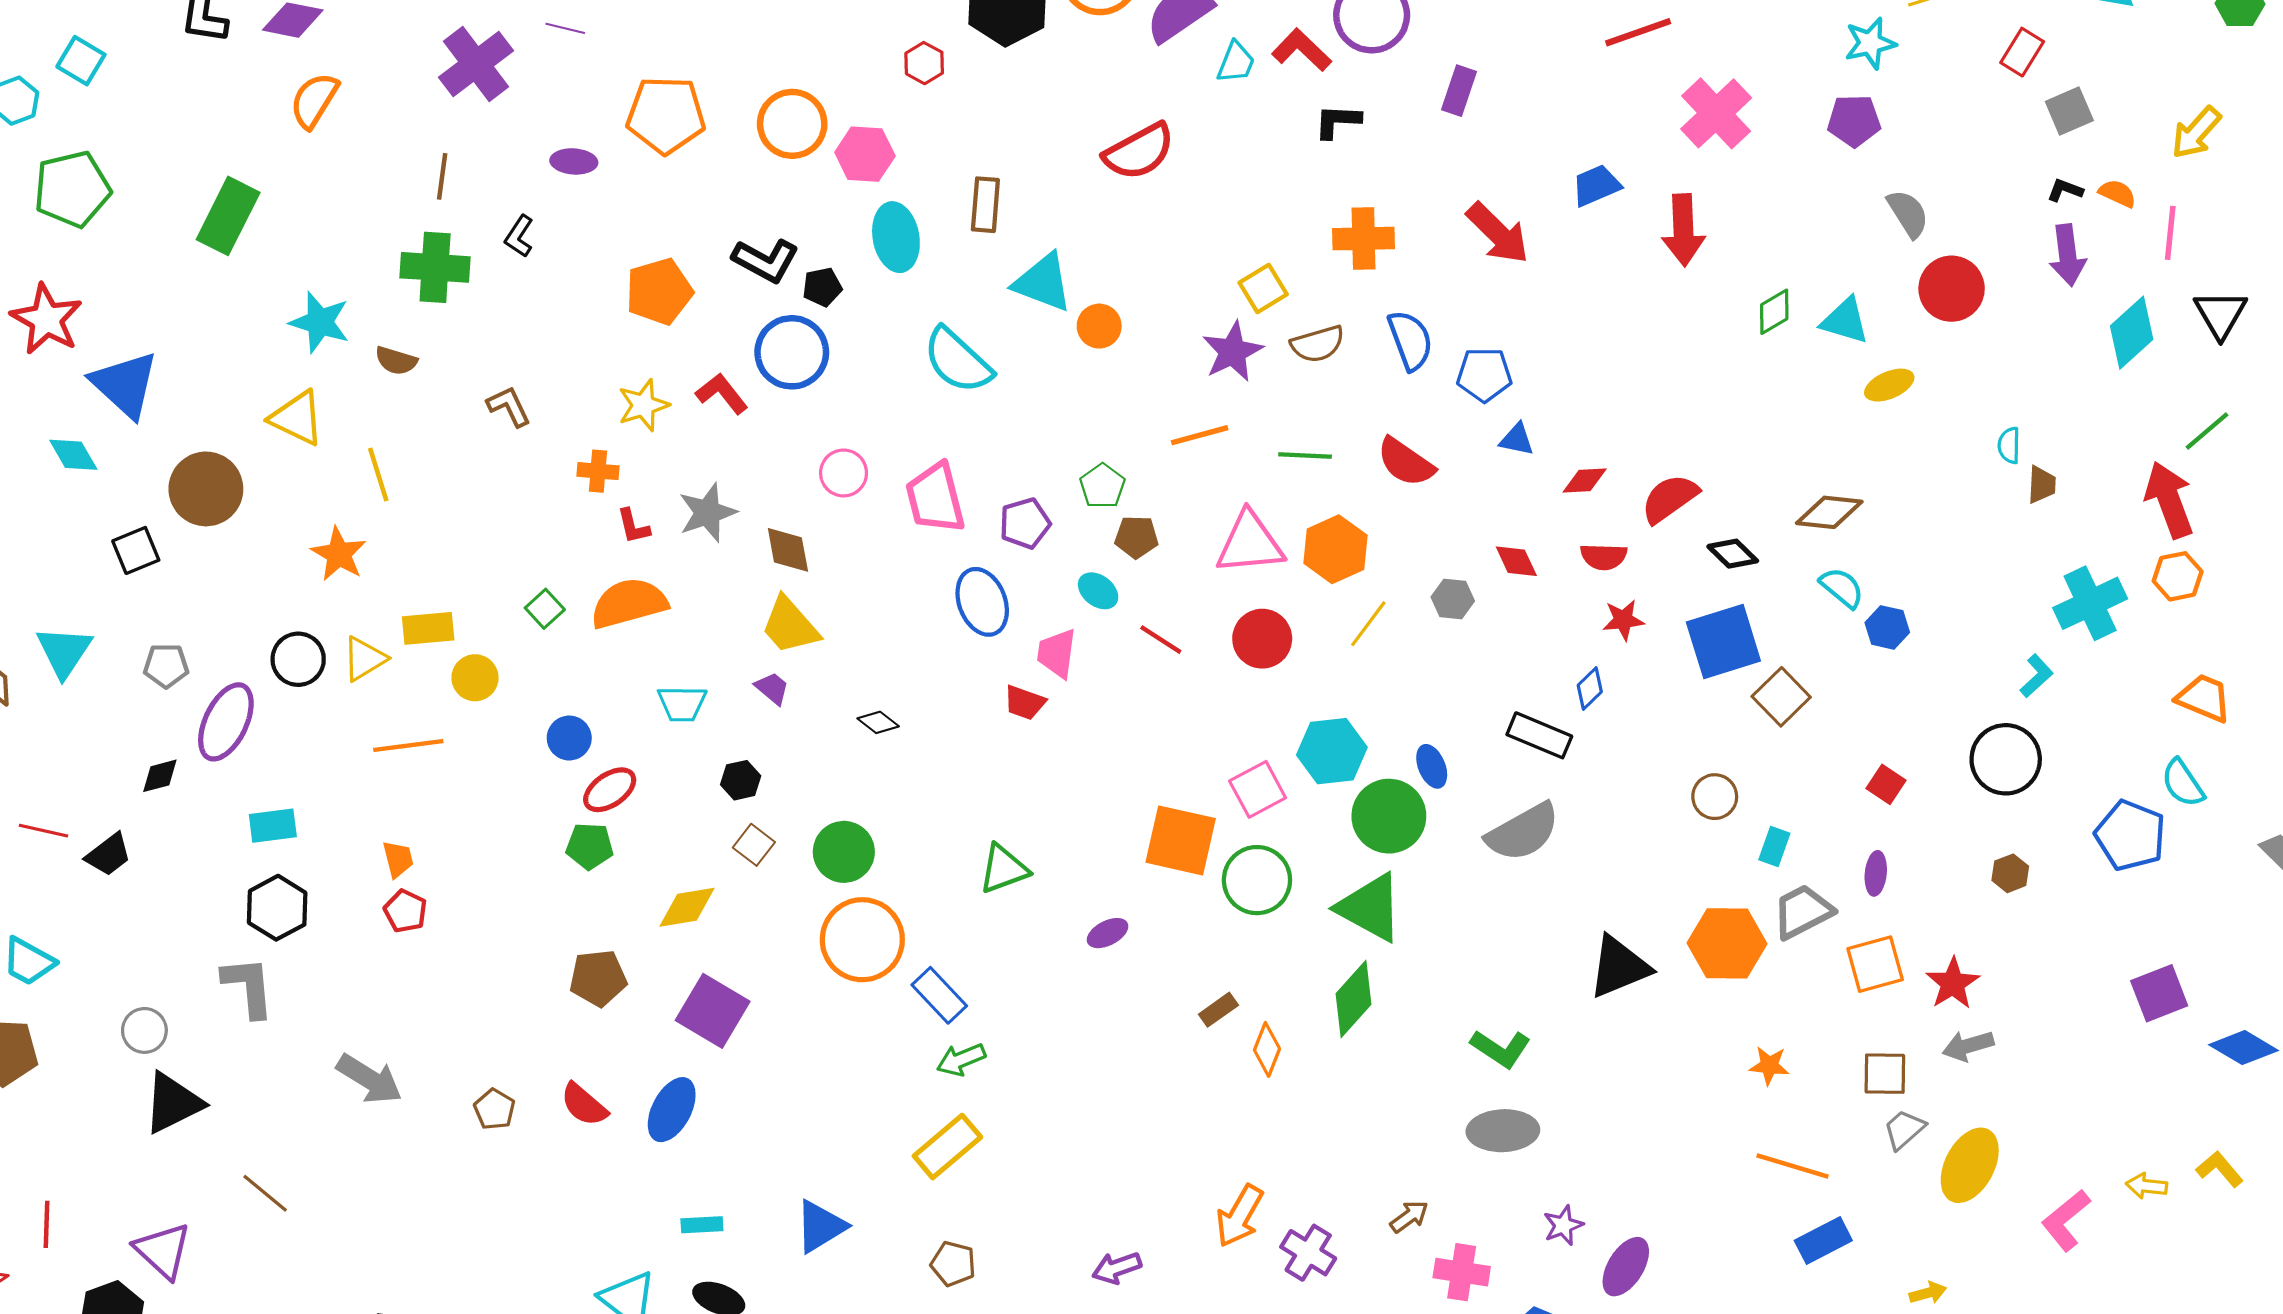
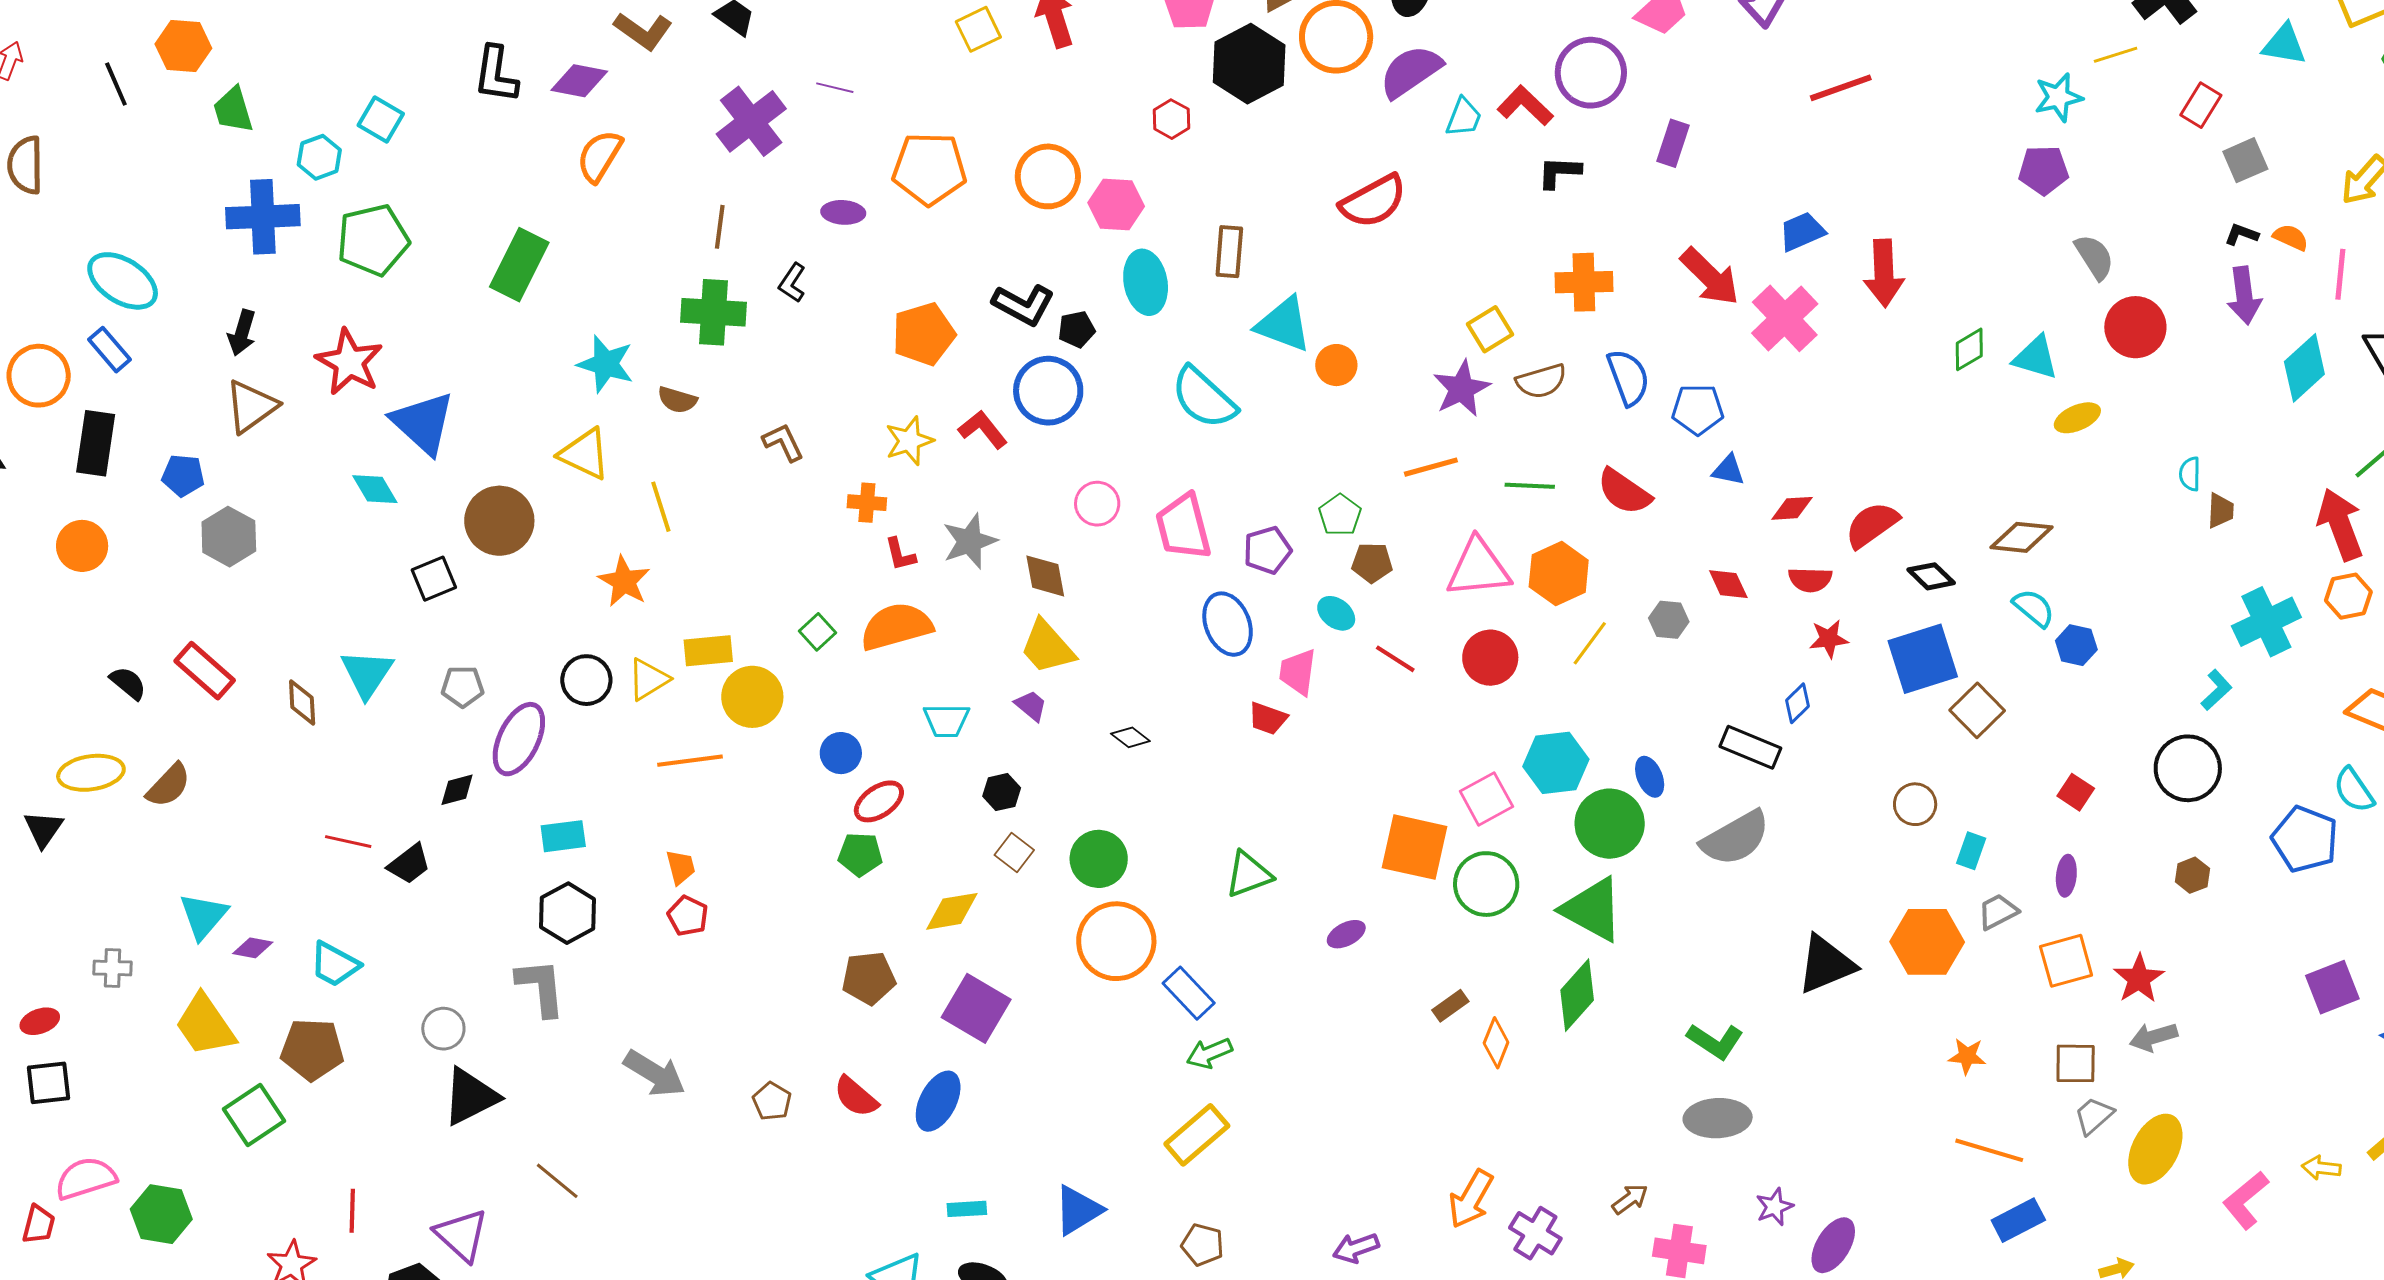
pink cross: (1716, 113) -> (1785, 318), moved
yellow circle: (475, 678) -> (752, 697), size x1.4
gray trapezoid: (1803, 912) -> (1998, 912), size x0.7

